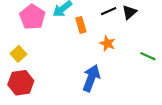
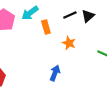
blue arrow: (91, 78) -> (55, 73), size x0.7

